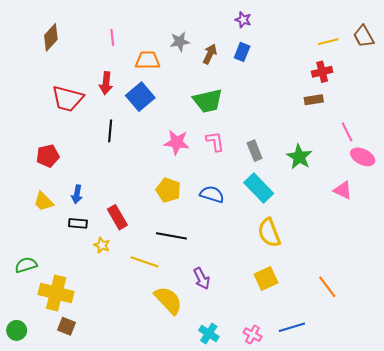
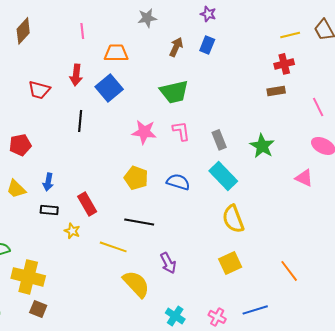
gray star: (180, 42) -> (147, 18), moved
red trapezoid: (68, 99) -> (39, 90), size x0.7
pink line: (347, 132) -> (318, 107), moved

